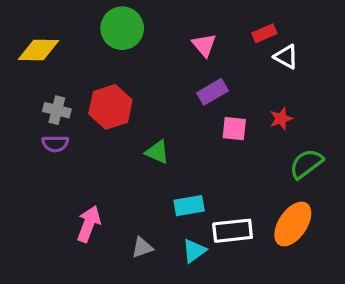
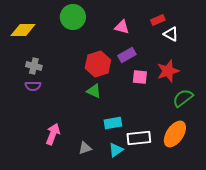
pink triangle: (204, 45) -> (122, 27), turned -35
red hexagon: (110, 107) -> (98, 64), moved
red star: (281, 119) -> (168, 71), size x1.6

